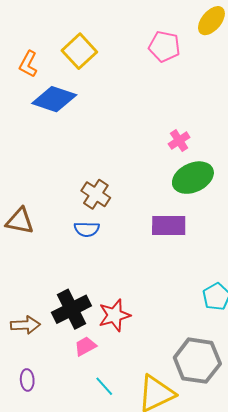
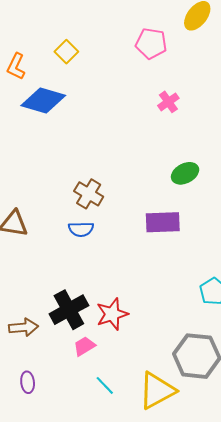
yellow square: (79, 51) -> (66, 52), size x0.7
pink cross: (179, 141) -> (168, 102), moved
green ellipse: (193, 178) -> (185, 173), size x0.7

